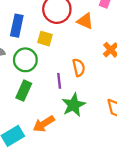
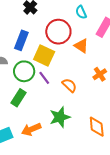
yellow square: (45, 39) -> (44, 56), size x1.5
orange semicircle: (79, 68) -> (69, 85), turned -42
purple line: (59, 81) -> (44, 78), moved, turned -40

